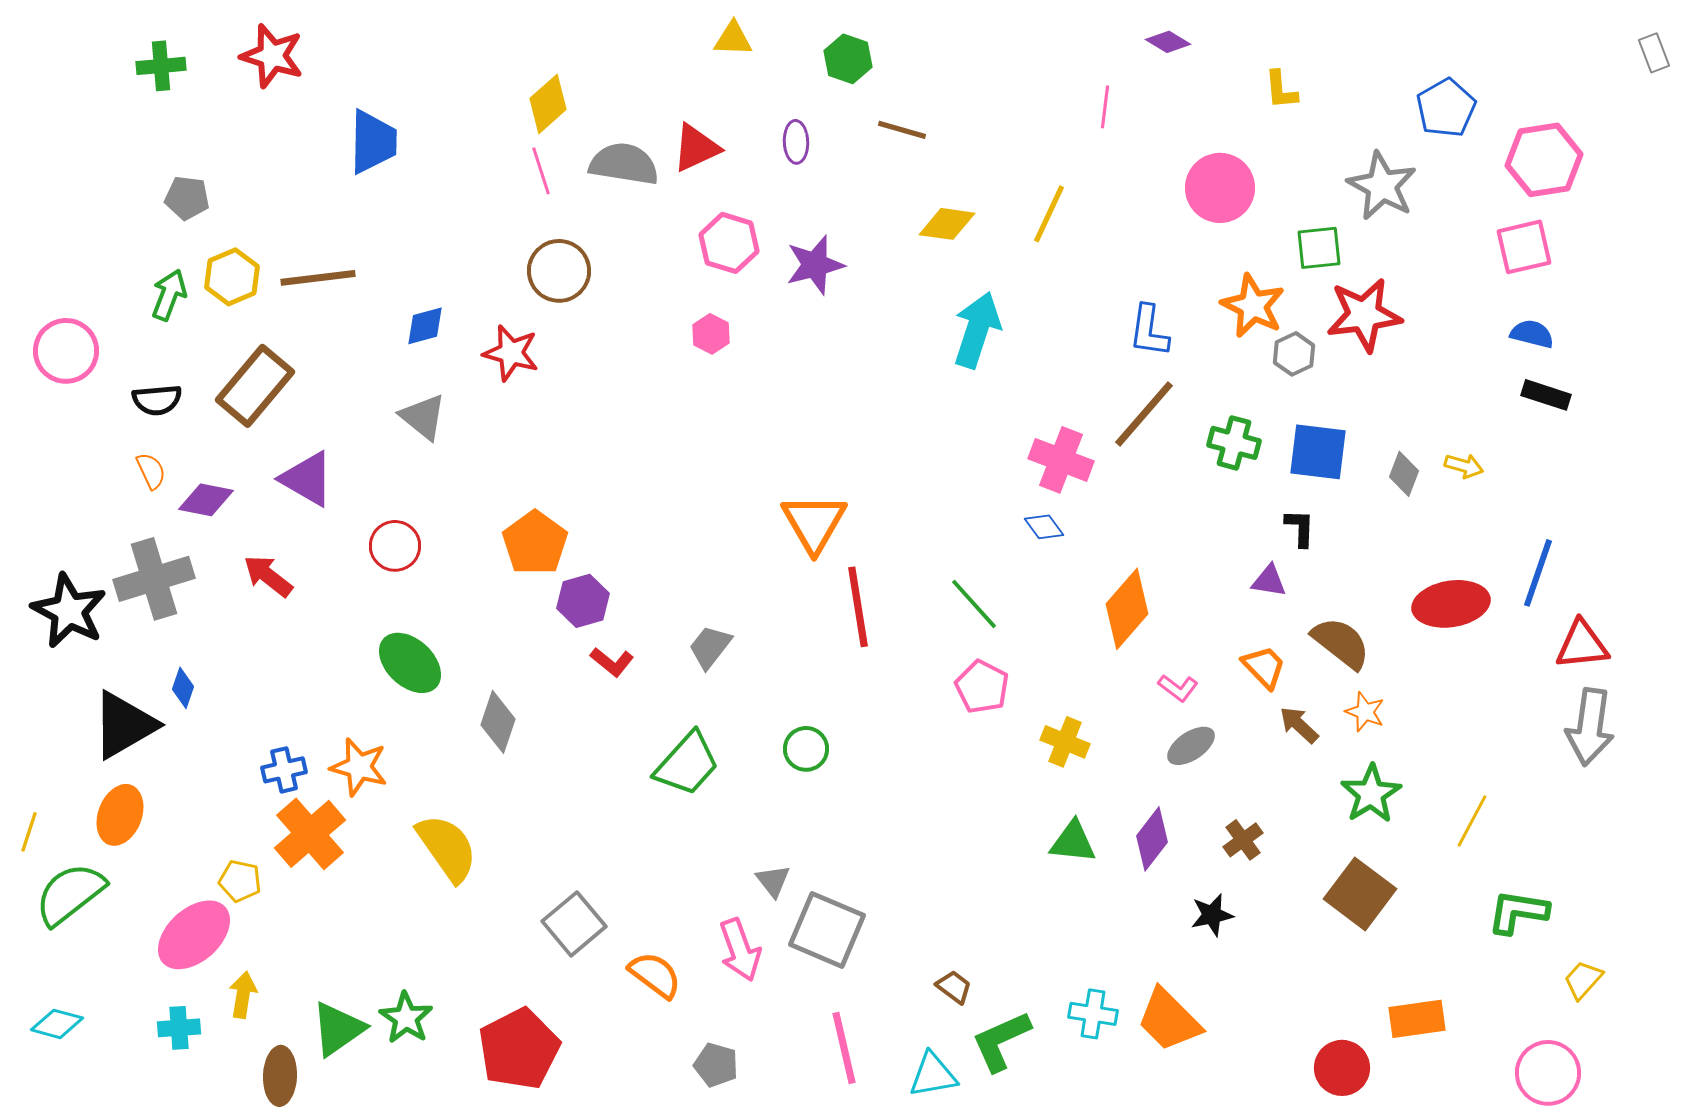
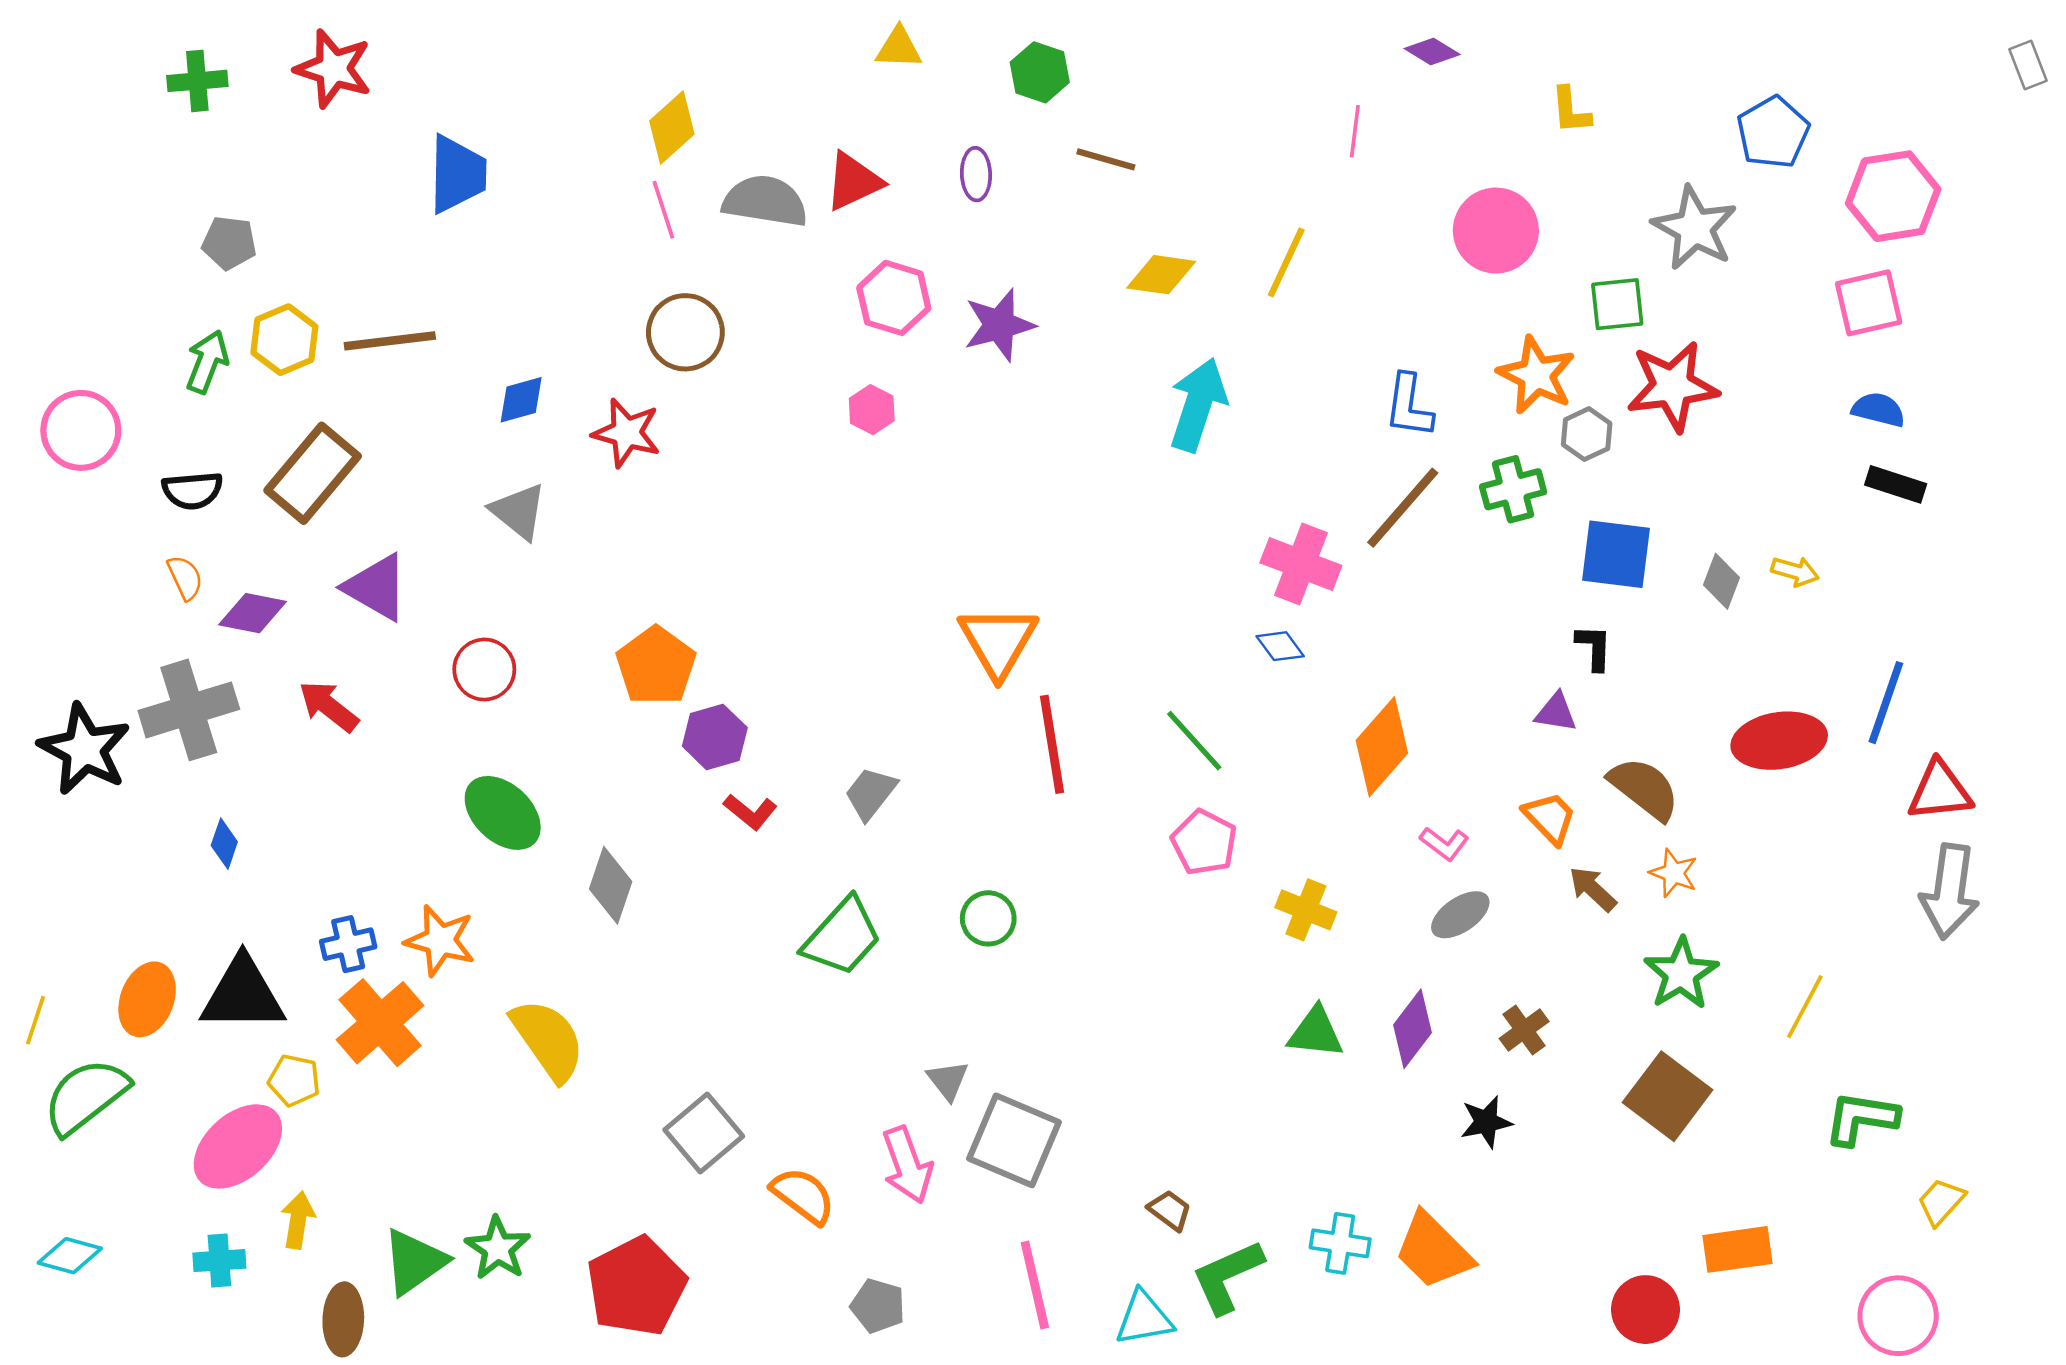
green cross: (1234, 443) -> (1513, 489), moved, turned -30
black triangle: (124, 725) -> (243, 994), moved, turned 30

